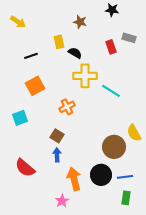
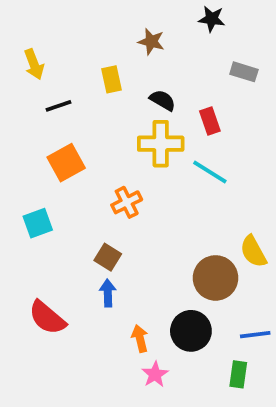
yellow arrow: (18, 22) -> (34, 64), moved, turned 35
red rectangle: (111, 47) -> (210, 121), moved
black semicircle: (75, 53) -> (163, 100), moved
blue line: (125, 177) -> (255, 335), moved
orange arrow: (74, 179) -> (140, 338), size x0.6
pink star: (62, 201) -> (155, 374), moved

